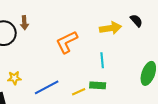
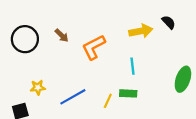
brown arrow: (24, 23) -> (62, 35), moved, turned -40
yellow line: (79, 92) -> (108, 101), turned -40

